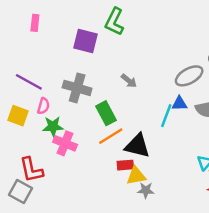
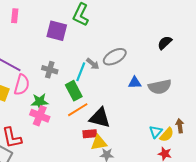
gray ellipse: (189, 76) -> (115, 57), moved
gray cross: (77, 88) -> (50, 70), size x0.7
pink semicircle: (43, 106) -> (22, 85), size x1.5
cyan line: (166, 116) -> (81, 72), moved
green star: (53, 126) -> (40, 102), moved

